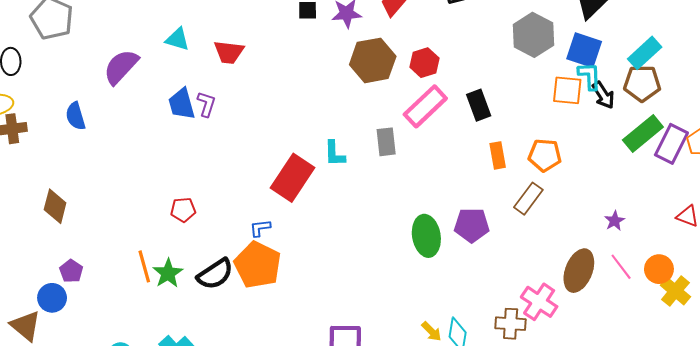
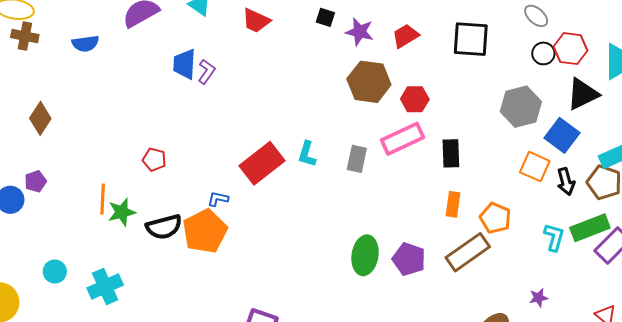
red trapezoid: (229, 52) -> (256, 21), moved
cyan L-shape: (590, 76) -> (554, 237), moved
blue semicircle: (76, 116) -> (85, 44), turned -100
brown rectangle: (528, 199) -> (468, 252), size x1.4

